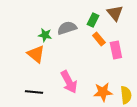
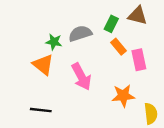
brown triangle: (115, 13) -> (138, 16), turned -36
pink arrow: (69, 82) -> (81, 77), moved
orange star: (103, 92) -> (123, 96), moved

